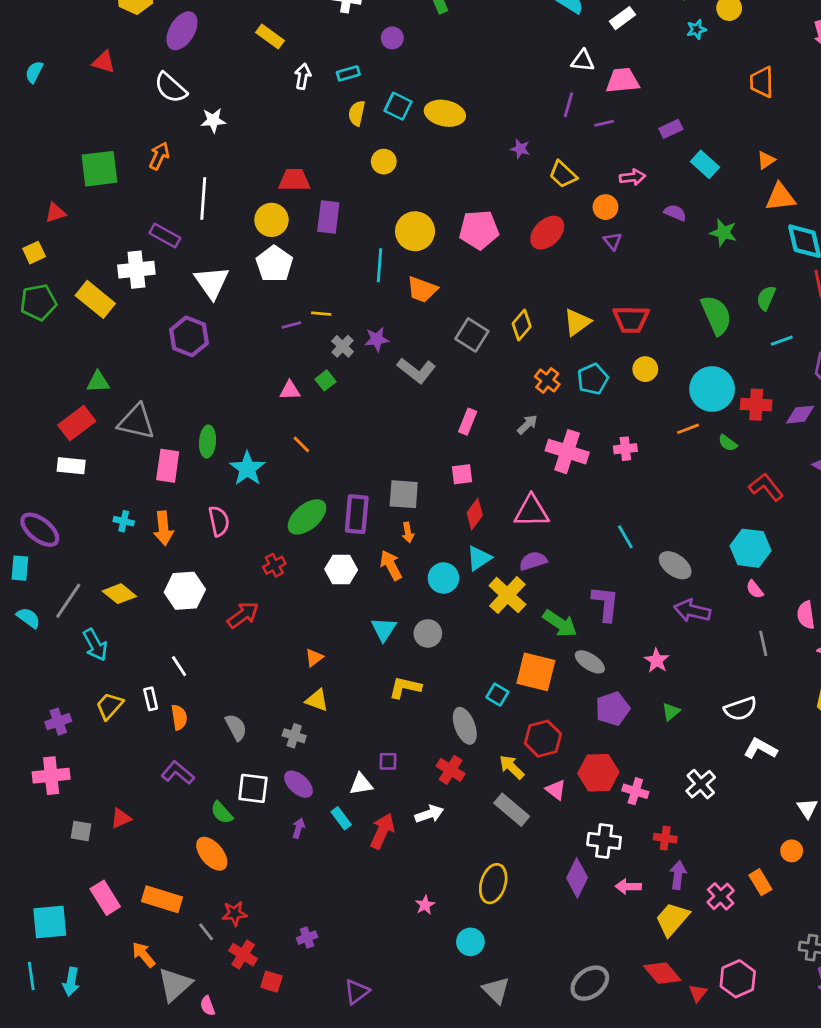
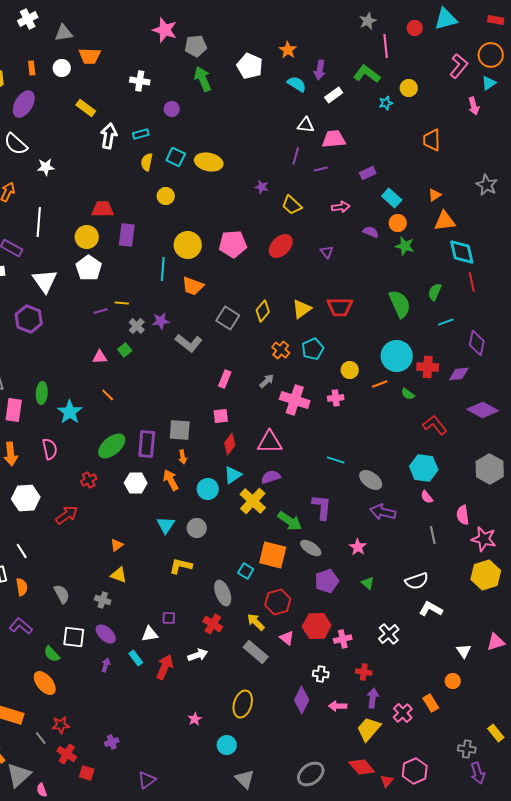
white arrow: (303, 76) -> (109, 136), size x1.4
orange circle: (605, 207) -> (398, 223), moved
yellow circle: (645, 369) -> (350, 370), moved
cyan line: (625, 537) -> (336, 460), turned -42
green triangle: (671, 712) -> (368, 583), turned -40
pink cross: (635, 791) -> (343, 639), turned -30
white cross: (604, 841) -> (321, 674), size x0.7

